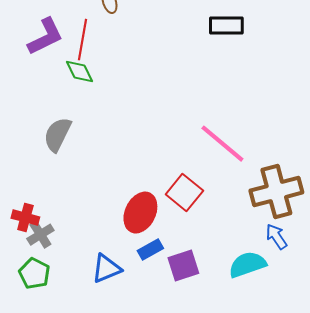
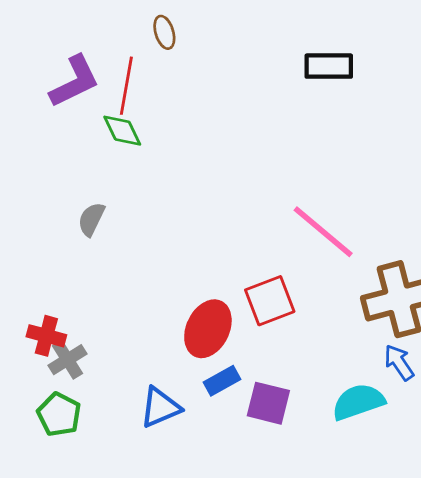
gray semicircle: (57, 135) -> (91, 219), size x0.7
red square: (184, 193) -> (270, 301), turned 30
purple square: (183, 266) -> (268, 403), turned 32

